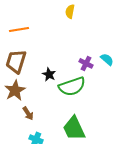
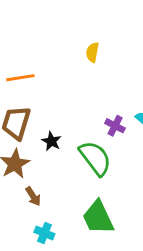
black star: (49, 74) -> (51, 141), moved
green semicircle: (72, 86) -> (95, 158), turned -108

